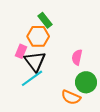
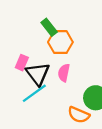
orange hexagon: (38, 36) -> (60, 42), moved
pink semicircle: (77, 57) -> (64, 73), moved

